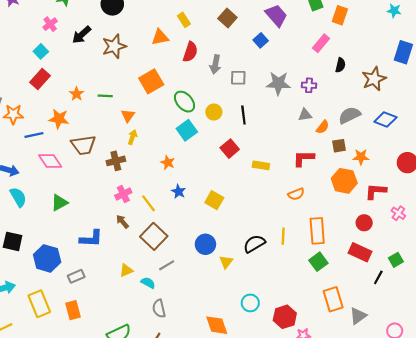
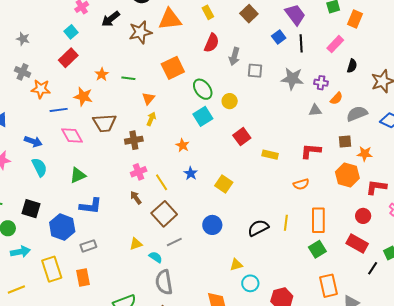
orange triangle: (160, 37) -> (170, 19), moved, size x1.4
black line: (243, 115) -> (301, 43), moved
orange semicircle: (323, 127) -> (336, 98), moved
blue L-shape: (91, 239) -> (91, 206), moved
yellow triangle: (226, 262) -> (236, 265), moved, turned 32
gray semicircle: (159, 309) -> (164, 282), size x1.4

